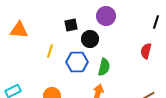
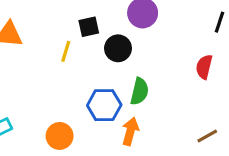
yellow line: (50, 51) -> (66, 51), moved
blue hexagon: (77, 62) -> (104, 105), moved

